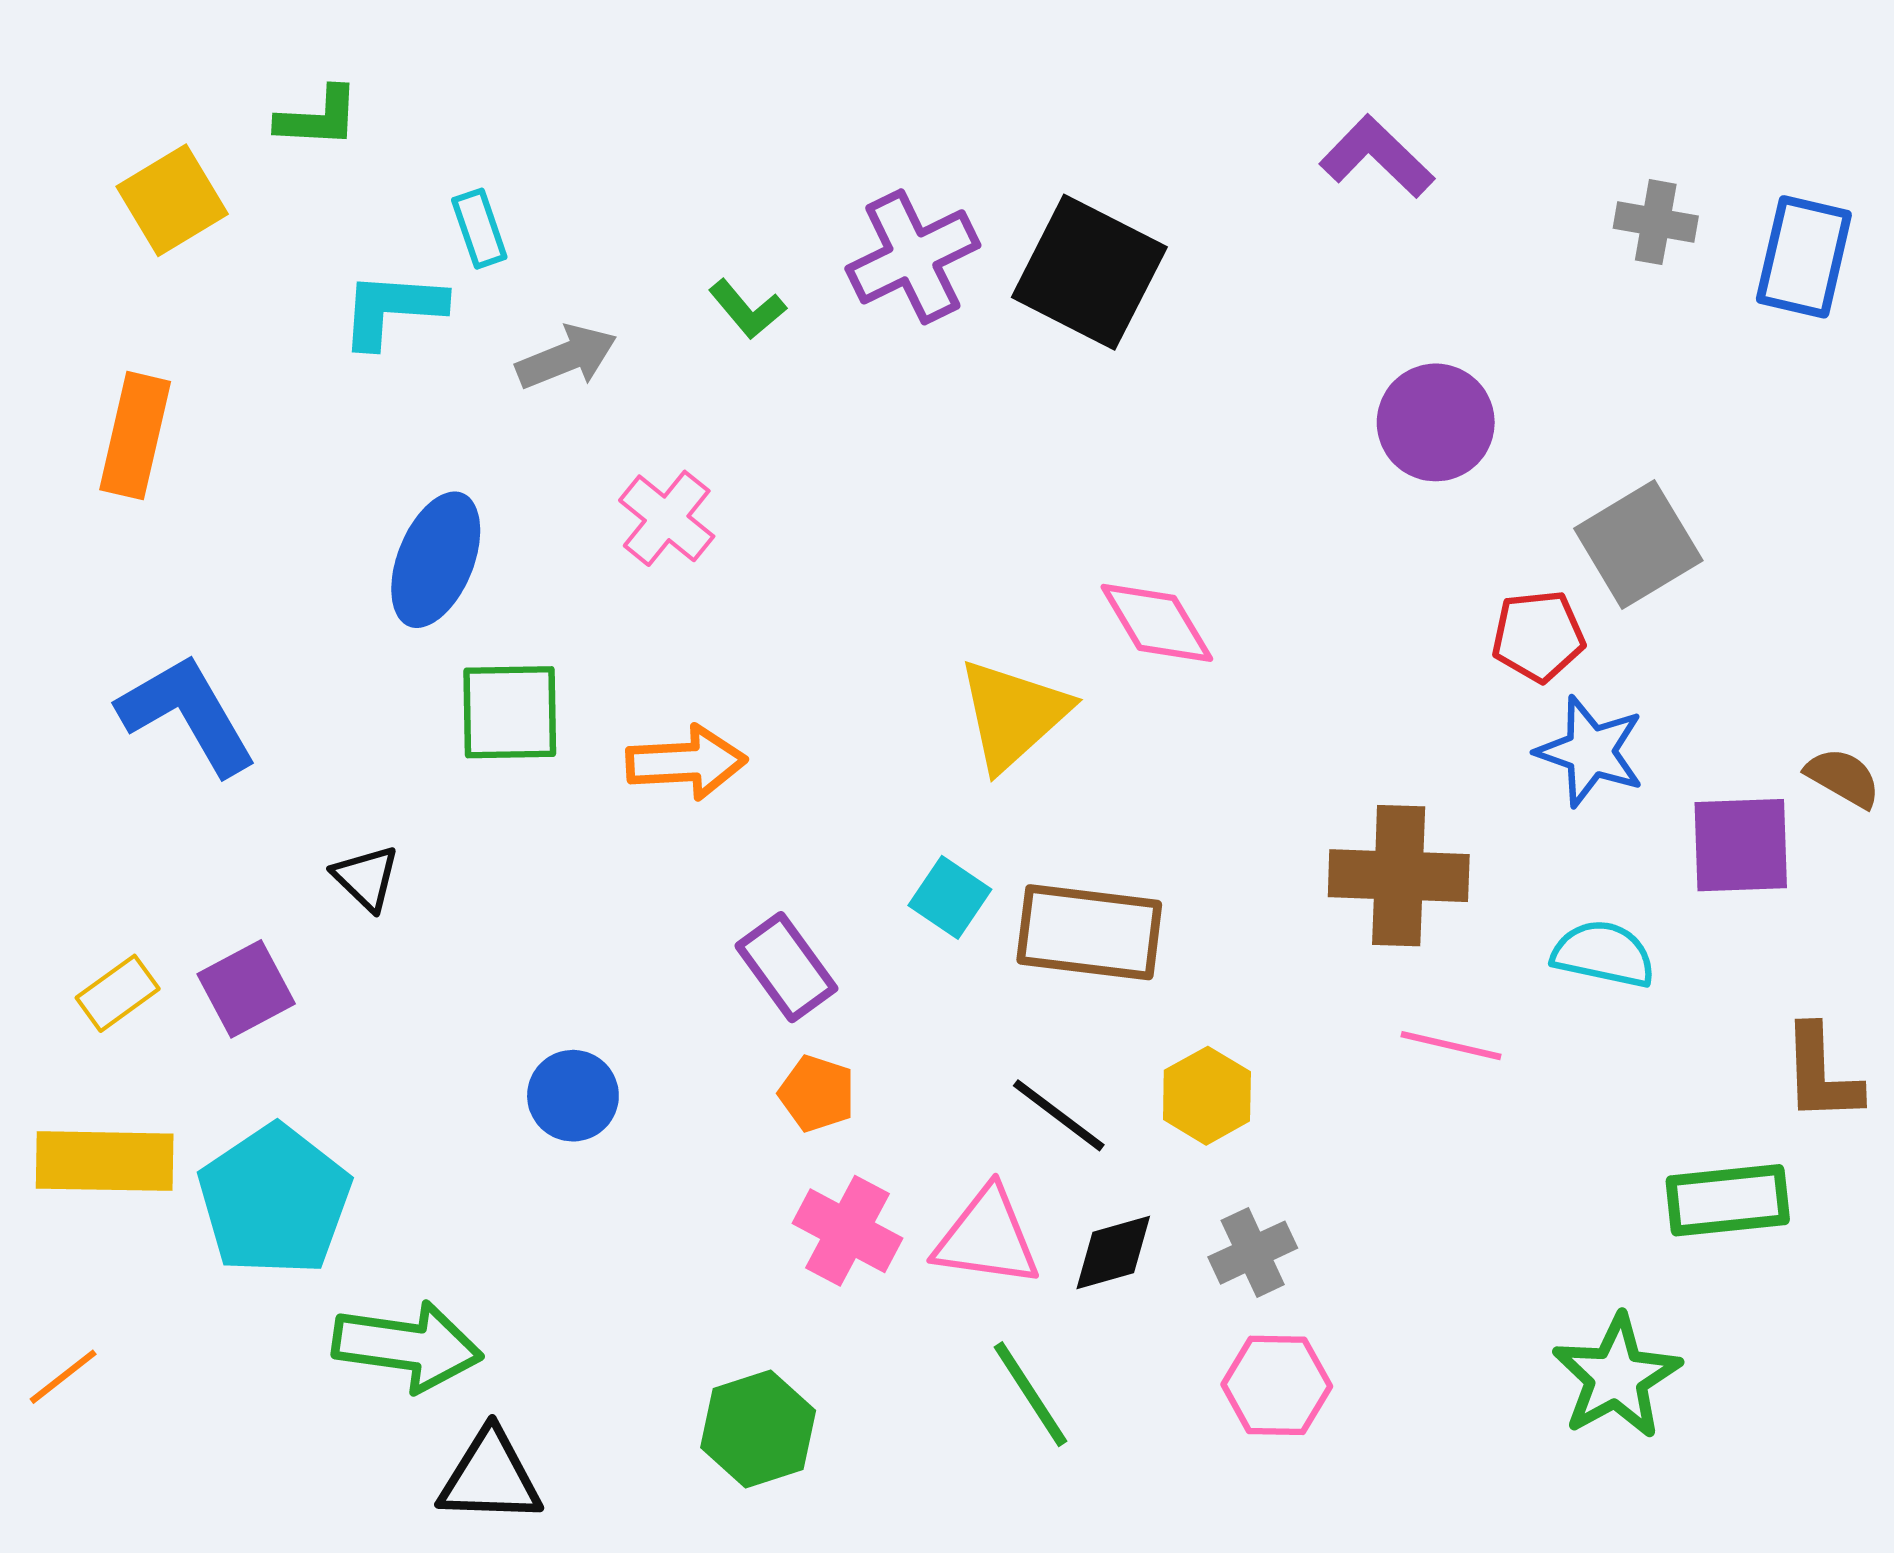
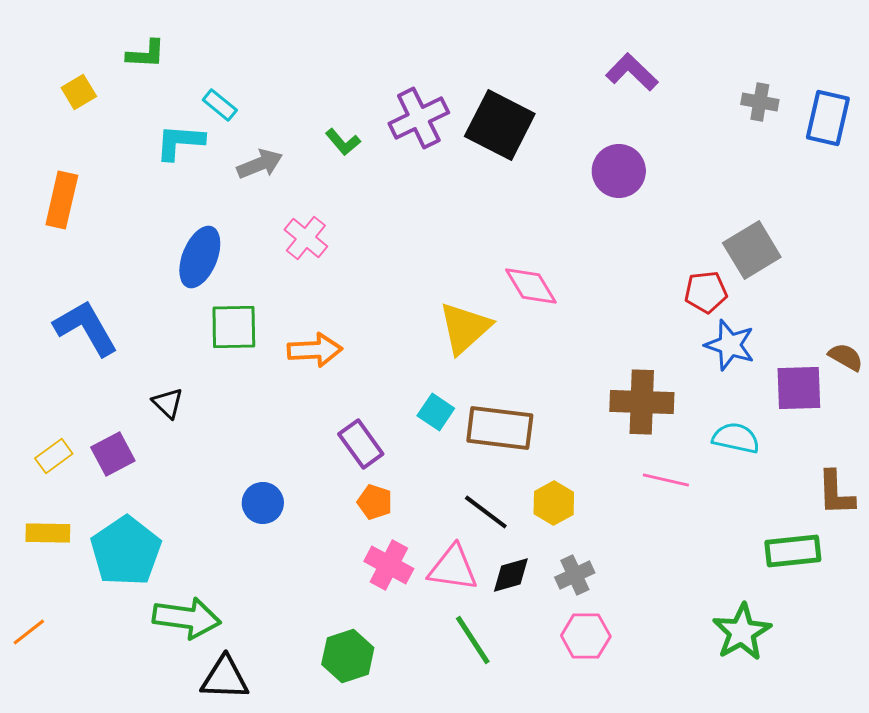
yellow square: (172, 200) -> (79, 92), size x0.7
cyan rectangle: (479, 229) -> (220, 105), turned -32
purple circle: (1436, 422) -> (619, 171), moved
yellow rectangle: (105, 1161) -> (48, 533), size x0.7

